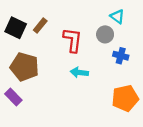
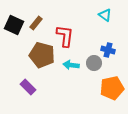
gray circle: (105, 34) -> (94, 63), moved
brown pentagon: (25, 67) -> (42, 55), moved
purple rectangle: (13, 97) -> (28, 87), moved

